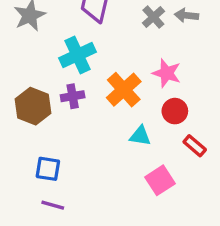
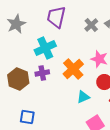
cyan triangle: (140, 136) -> (83, 97), turned -32

